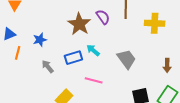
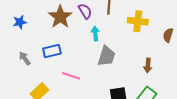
blue star: (40, 40) -> (20, 22), moved
cyan arrow: (93, 50) -> (95, 34), moved, turned 40
gray trapezoid: (127, 59) -> (106, 56), turned 50

